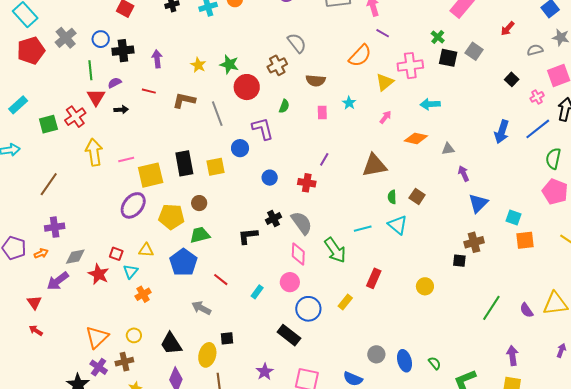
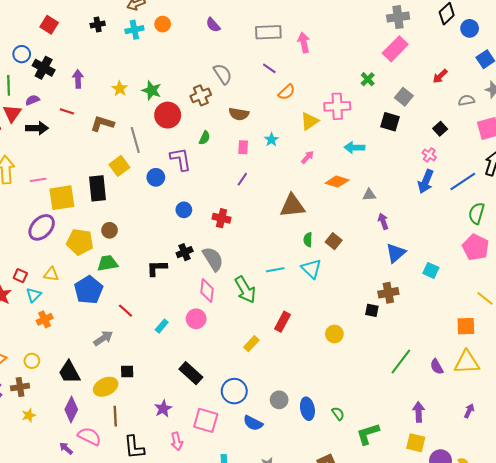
purple line: (383, 33) -> (269, 68), moved
black cross: (123, 51) -> (44, 68), turned 30
orange semicircle: (360, 56) -> (287, 92), size x0.7
black square: (448, 58) -> (390, 122), moved
pink cross: (537, 97) -> (429, 155), moved, turned -32
black arrow: (121, 110) -> (37, 128), size x1.5
purple line: (324, 159) -> (242, 179), moved
yellow square: (215, 167) -> (119, 166), moved, turned -30
orange square: (525, 240) -> (466, 326), moved
gray arrow: (201, 308) -> (103, 338), turned 114
blue circle: (308, 309) -> (234, 391), moved
yellow ellipse: (207, 355) -> (106, 387), turned 45

